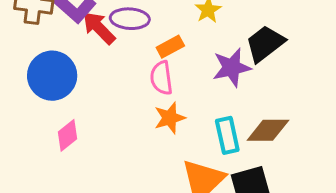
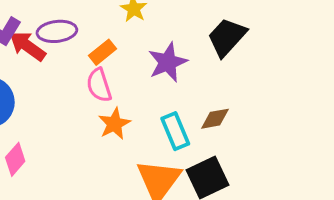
black trapezoid: (265, 44) -> (227, 37), moved
brown diamond: (268, 130) -> (215, 119), size x0.7

